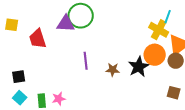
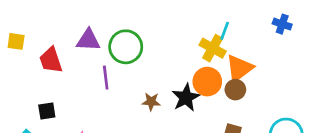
green circle: (81, 16) -> (126, 47), moved
purple line: (86, 61) -> (106, 78), moved
black square: (19, 77) -> (47, 111), moved

